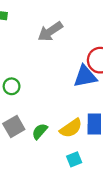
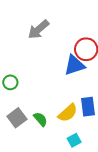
green semicircle: (40, 131) -> (40, 119), turned 105

